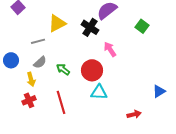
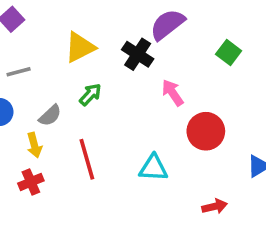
gray line: (38, 41) -> (19, 72), moved
green arrow: (63, 69) -> (90, 94), moved, turned 96
red circle: (92, 70) -> (206, 131), moved
red line: (61, 102) -> (87, 159), moved

